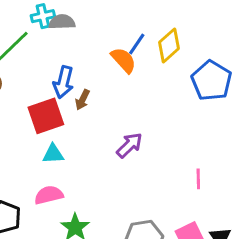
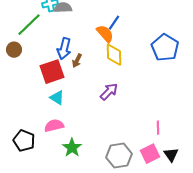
yellow diamond: (169, 45) -> (114, 55), moved, turned -50
cyan triangle: (53, 154) -> (57, 98), turned 35
pink line: (198, 179) -> (158, 128), moved

